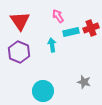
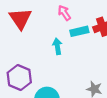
purple hexagon: (19, 52) -> (19, 77), moved

